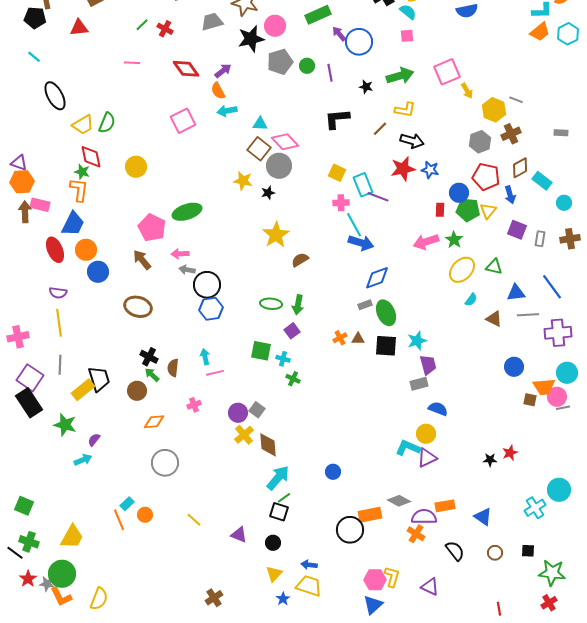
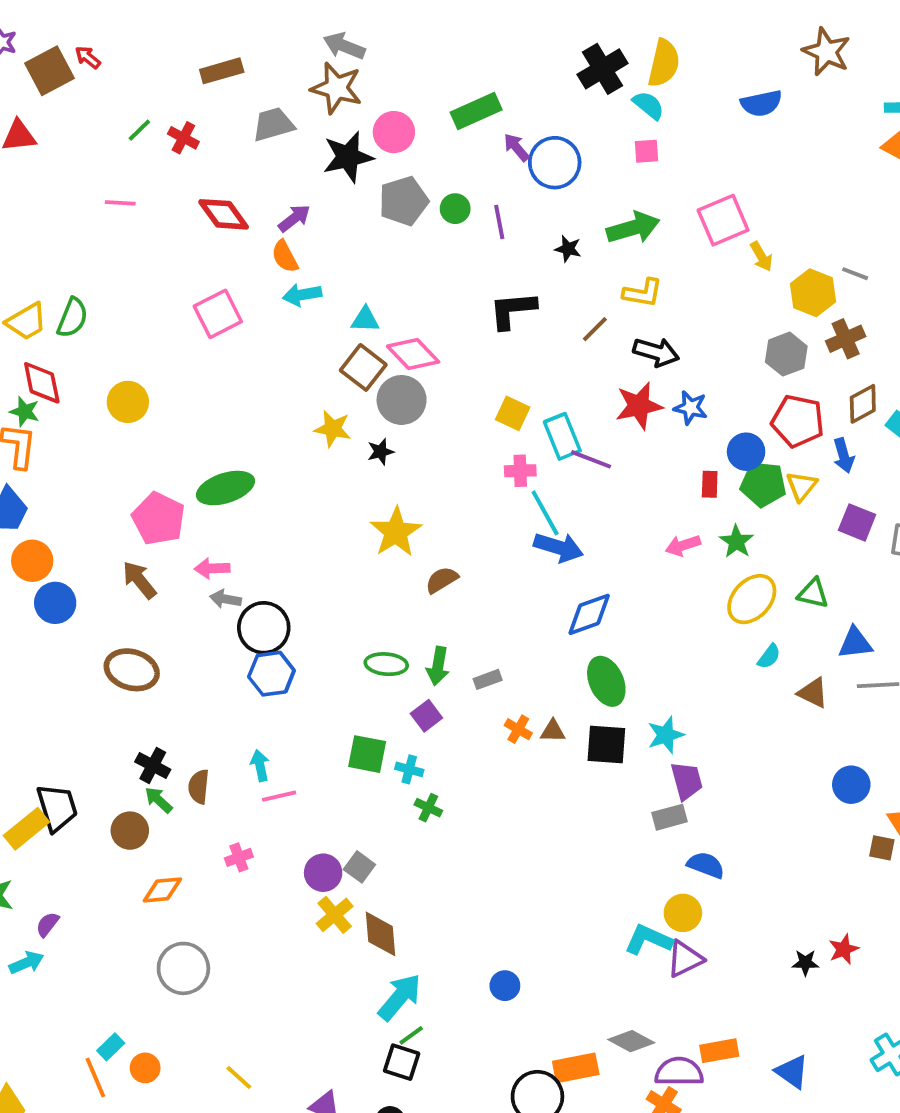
pink arrow: (426, 242) -> (683, 545), size x0.7
gray rectangle: (365, 305) -> (488, 679), moved
orange cross: (340, 338) -> (518, 729), turned -32

